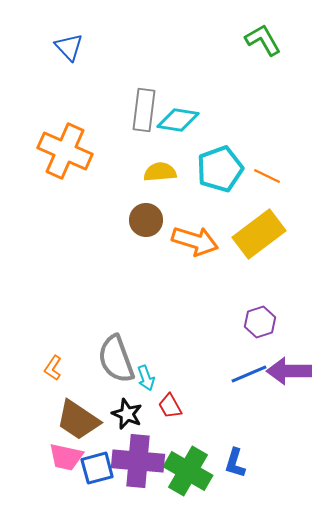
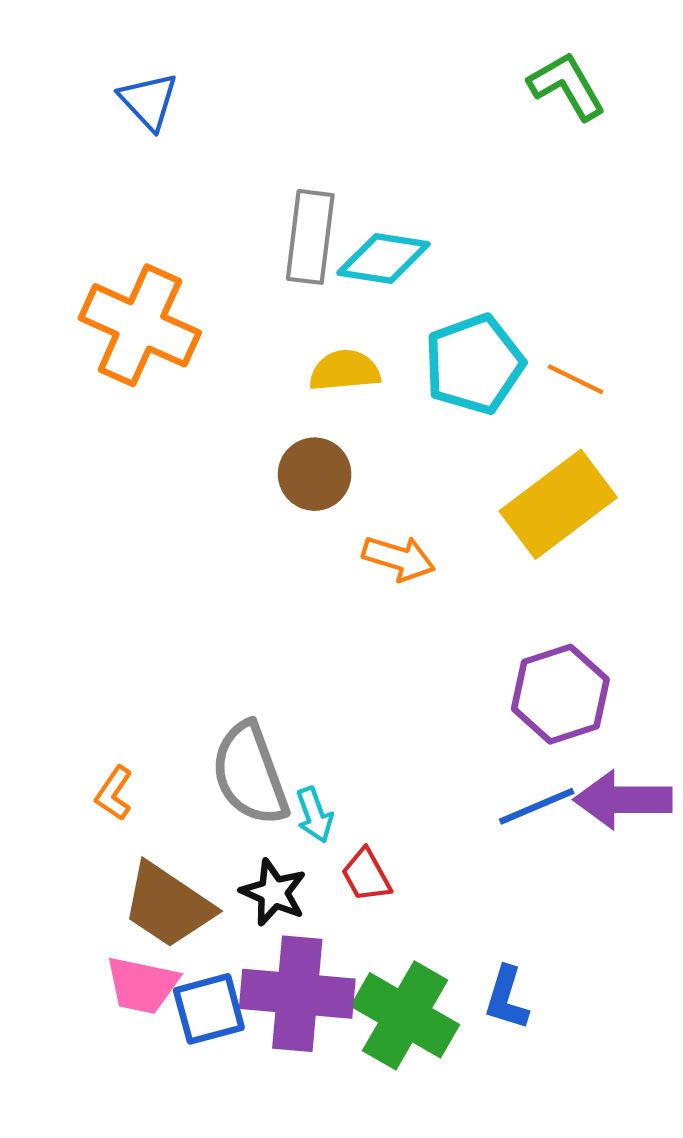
orange arrow: (195, 241) -> (399, 558), moved, size x0.7
purple hexagon: (260, 322) -> (560, 694), size x1.4

